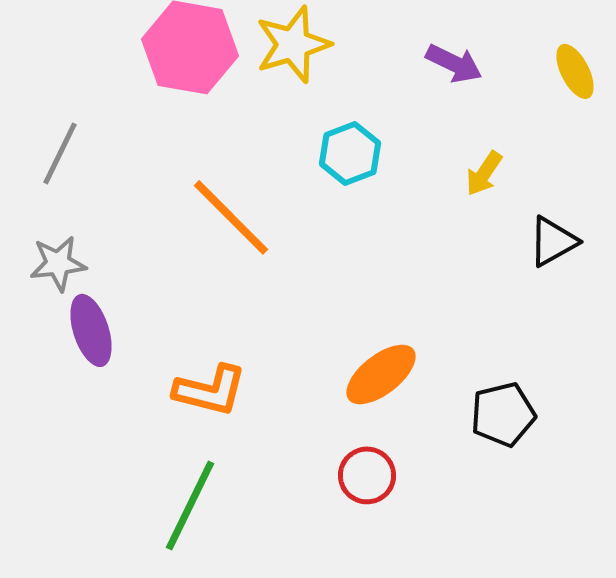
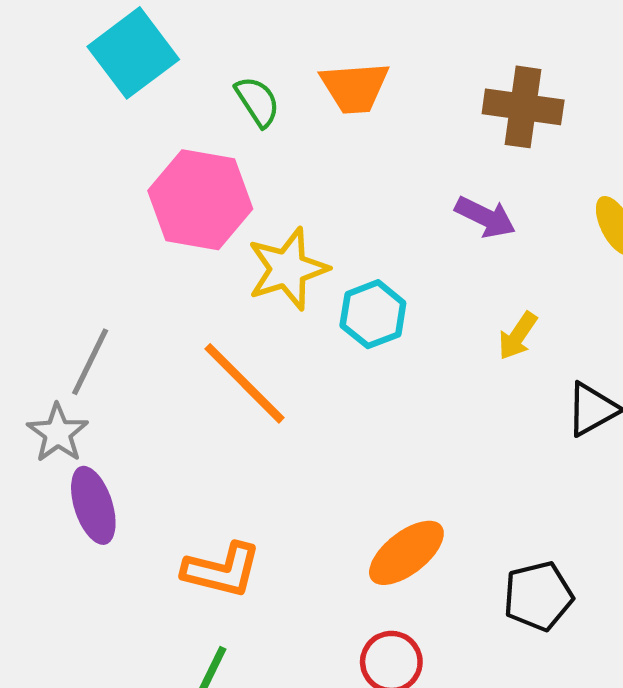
yellow star: (293, 44) -> (288, 269), moved
gray line: (60, 153) -> (90, 362), moved
gray star: (58, 263) -> (58, 433), turned -30

